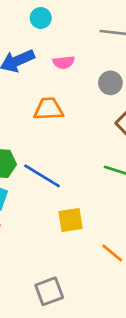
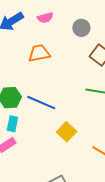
yellow square: (70, 220) -> (67, 132), turned -30

